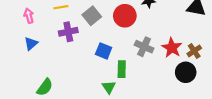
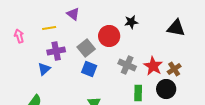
gray square: (92, 16) -> (86, 48), moved
blue triangle: (31, 43) -> (44, 69), moved
green rectangle: (122, 69) -> (138, 93), moved

